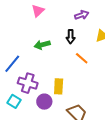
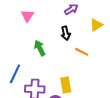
green arrow: (42, 45) -> (40, 48), turned 91

